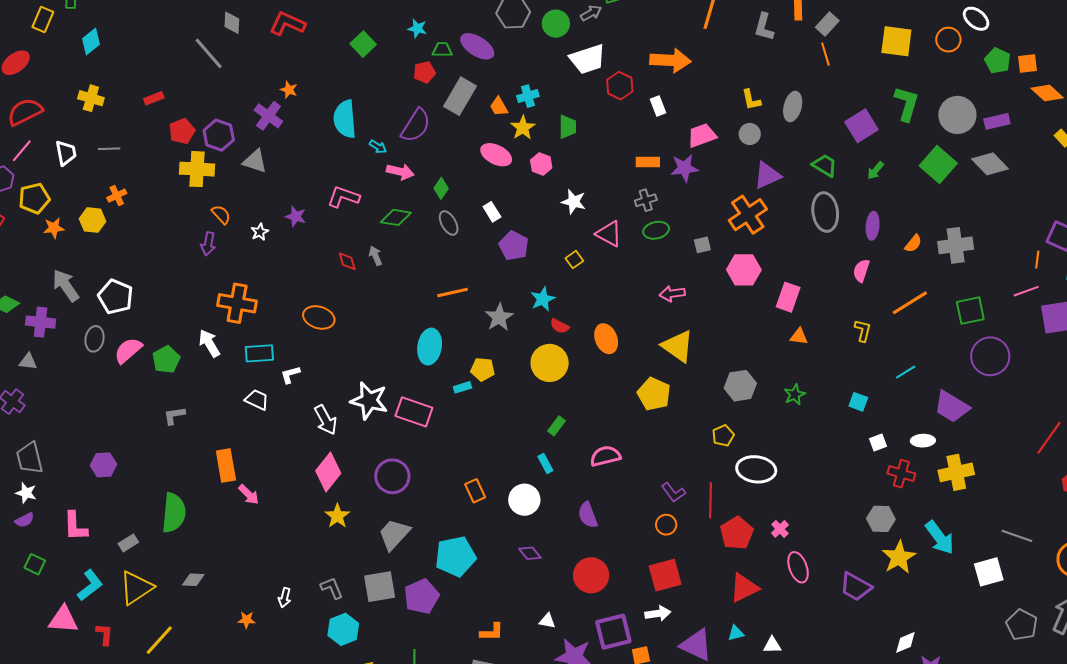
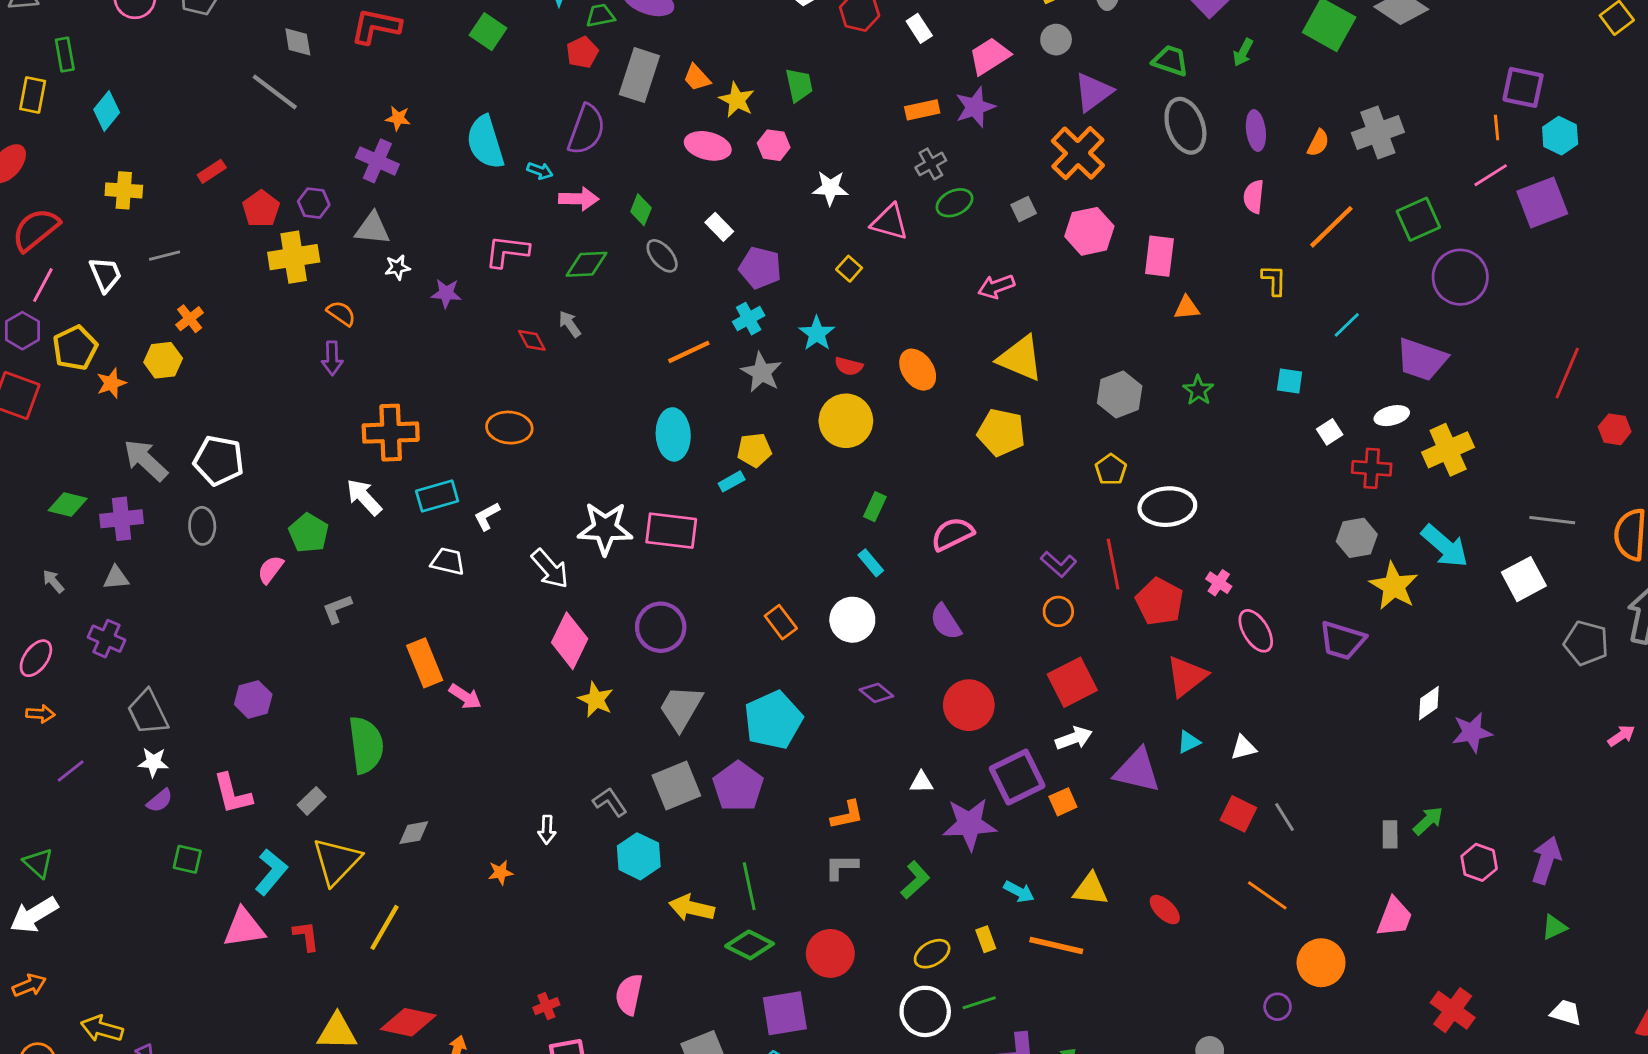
cyan cross: (528, 96) -> (749, 319), moved
purple hexagon: (219, 135) -> (314, 203), size x0.7
white star: (260, 232) -> (397, 267), moved, turned 30
pink semicircle: (128, 350) -> (270, 570), moved, size x0.7

